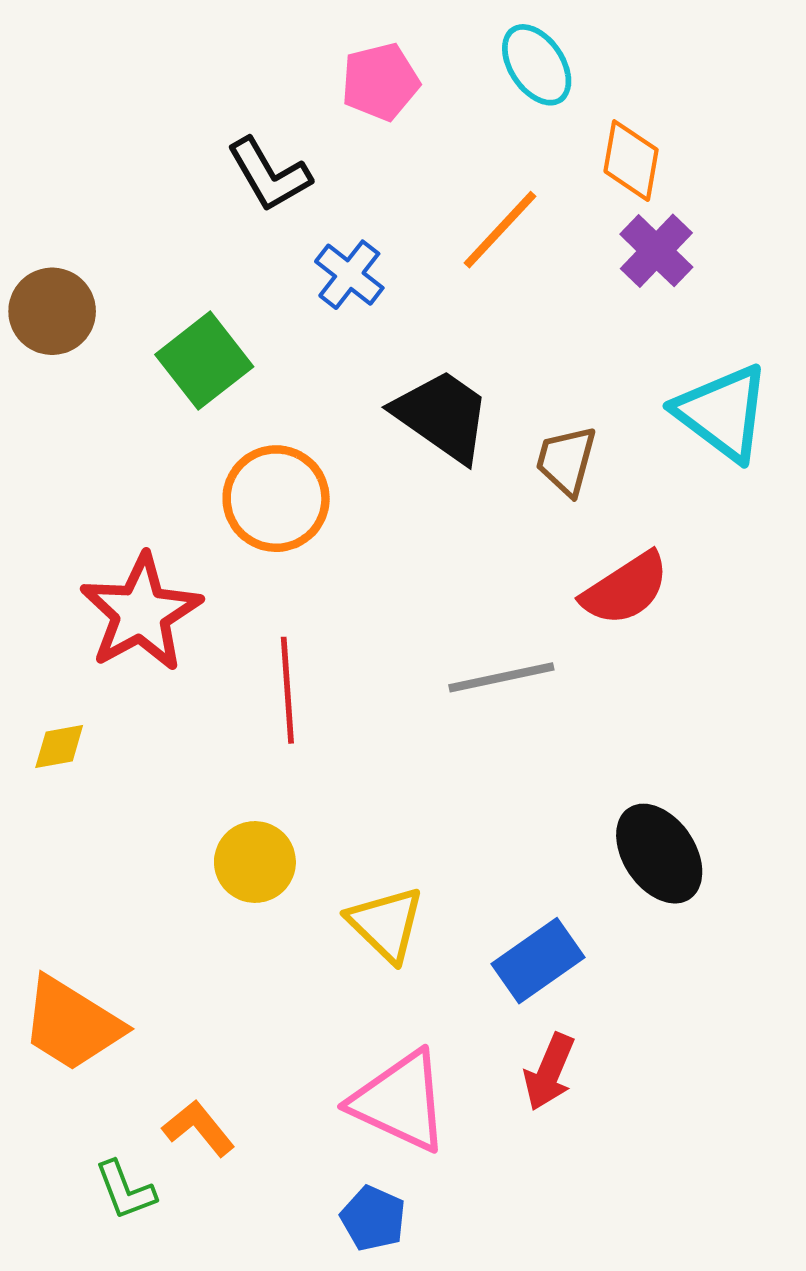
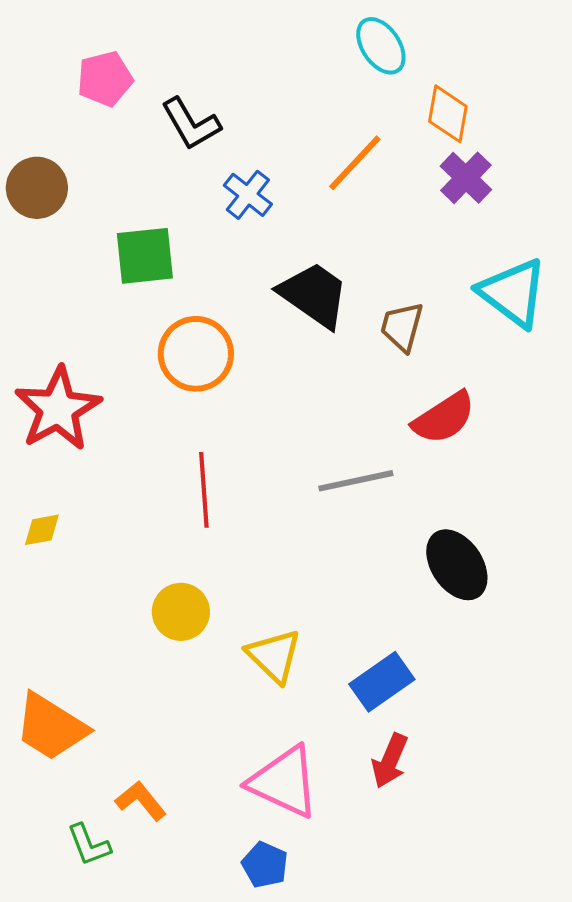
pink pentagon: (380, 82) -> (105, 79), moved
brown circle: (52, 311) -> (37, 188), moved
green square: (204, 361) -> (145, 256), turned 32
red star: (141, 613) -> (58, 409), moved
black ellipse: (659, 854) -> (457, 565), moved

